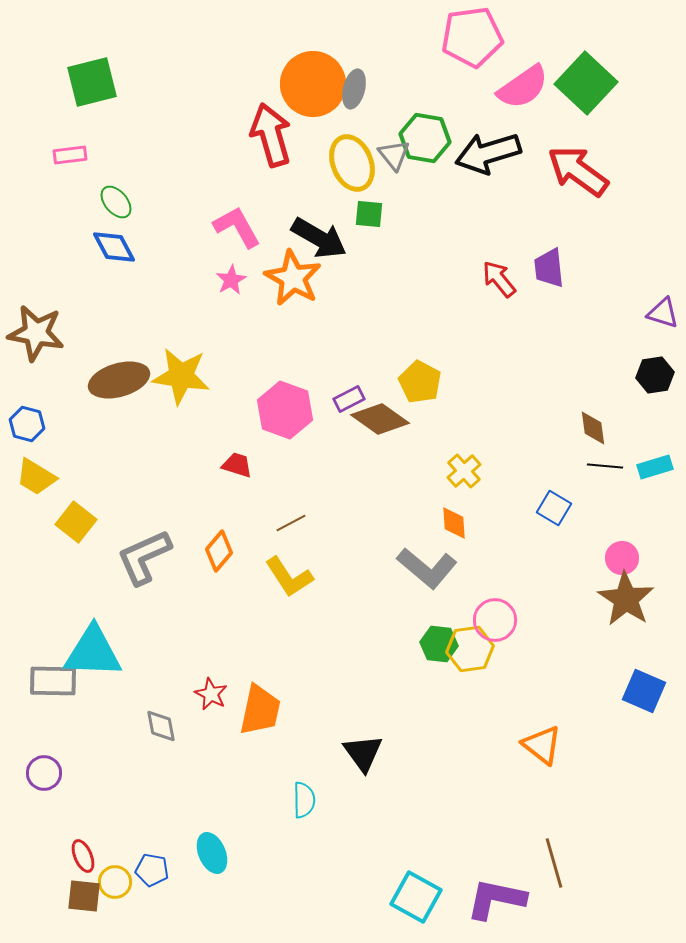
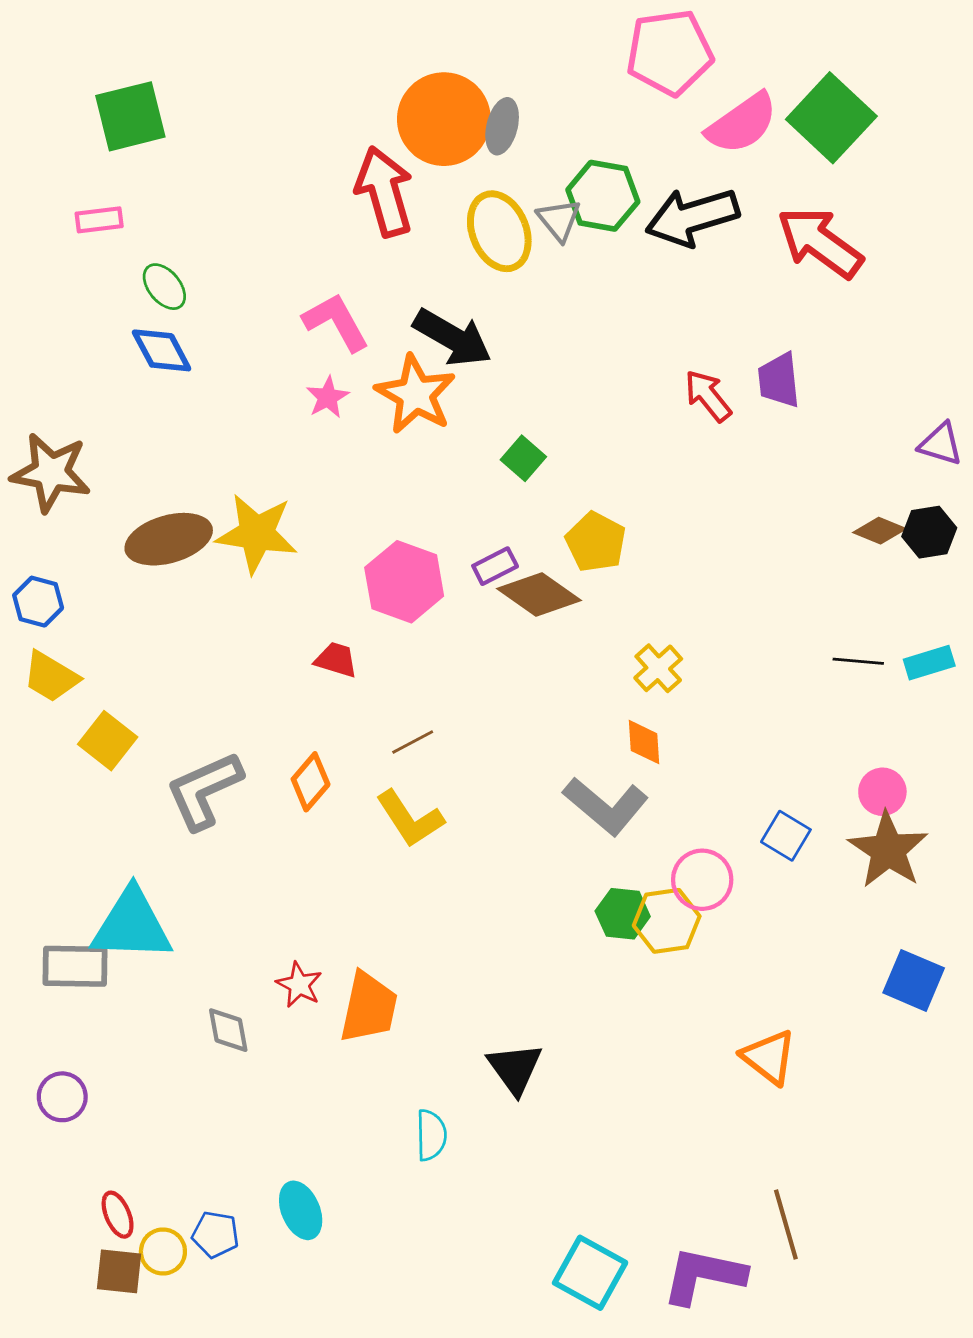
green square: (369, 214) -> (523, 458), moved, turned 36
brown diamond: (593, 428) -> (880, 531), moved, turned -60
blue square: (554, 508) -> (786, 836), moved

